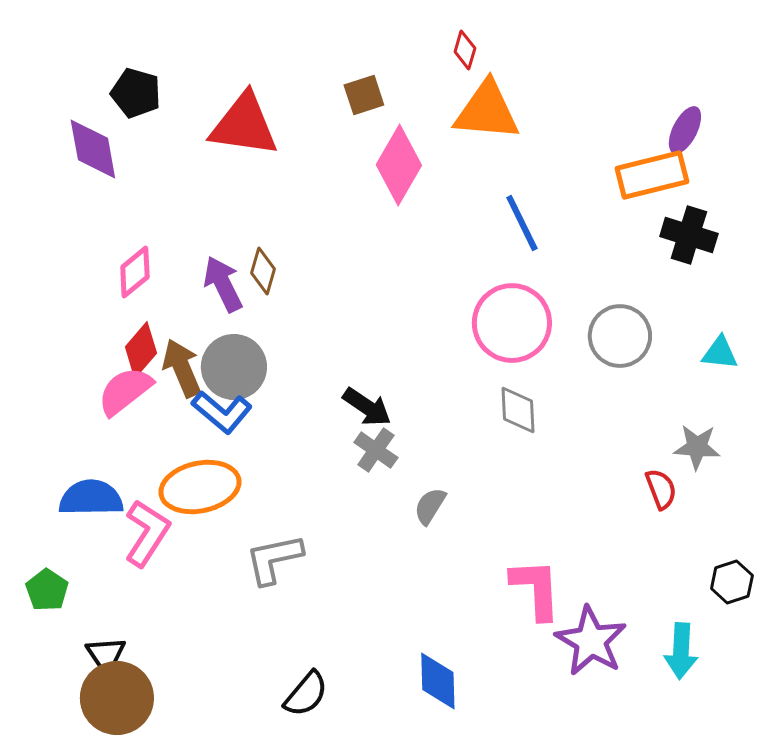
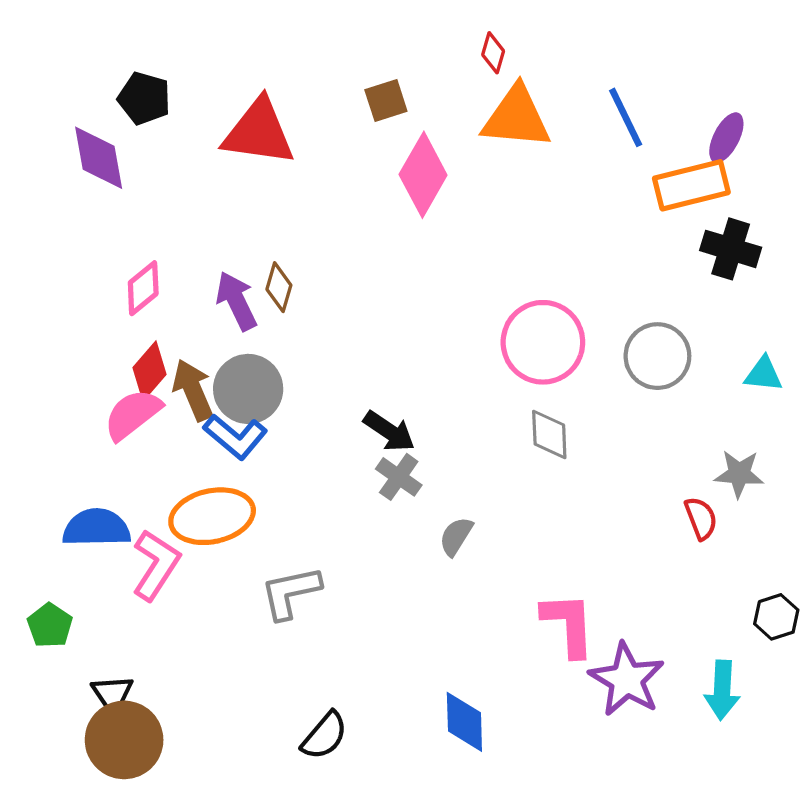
blue line: (522, 223) -> (626, 117), moved

